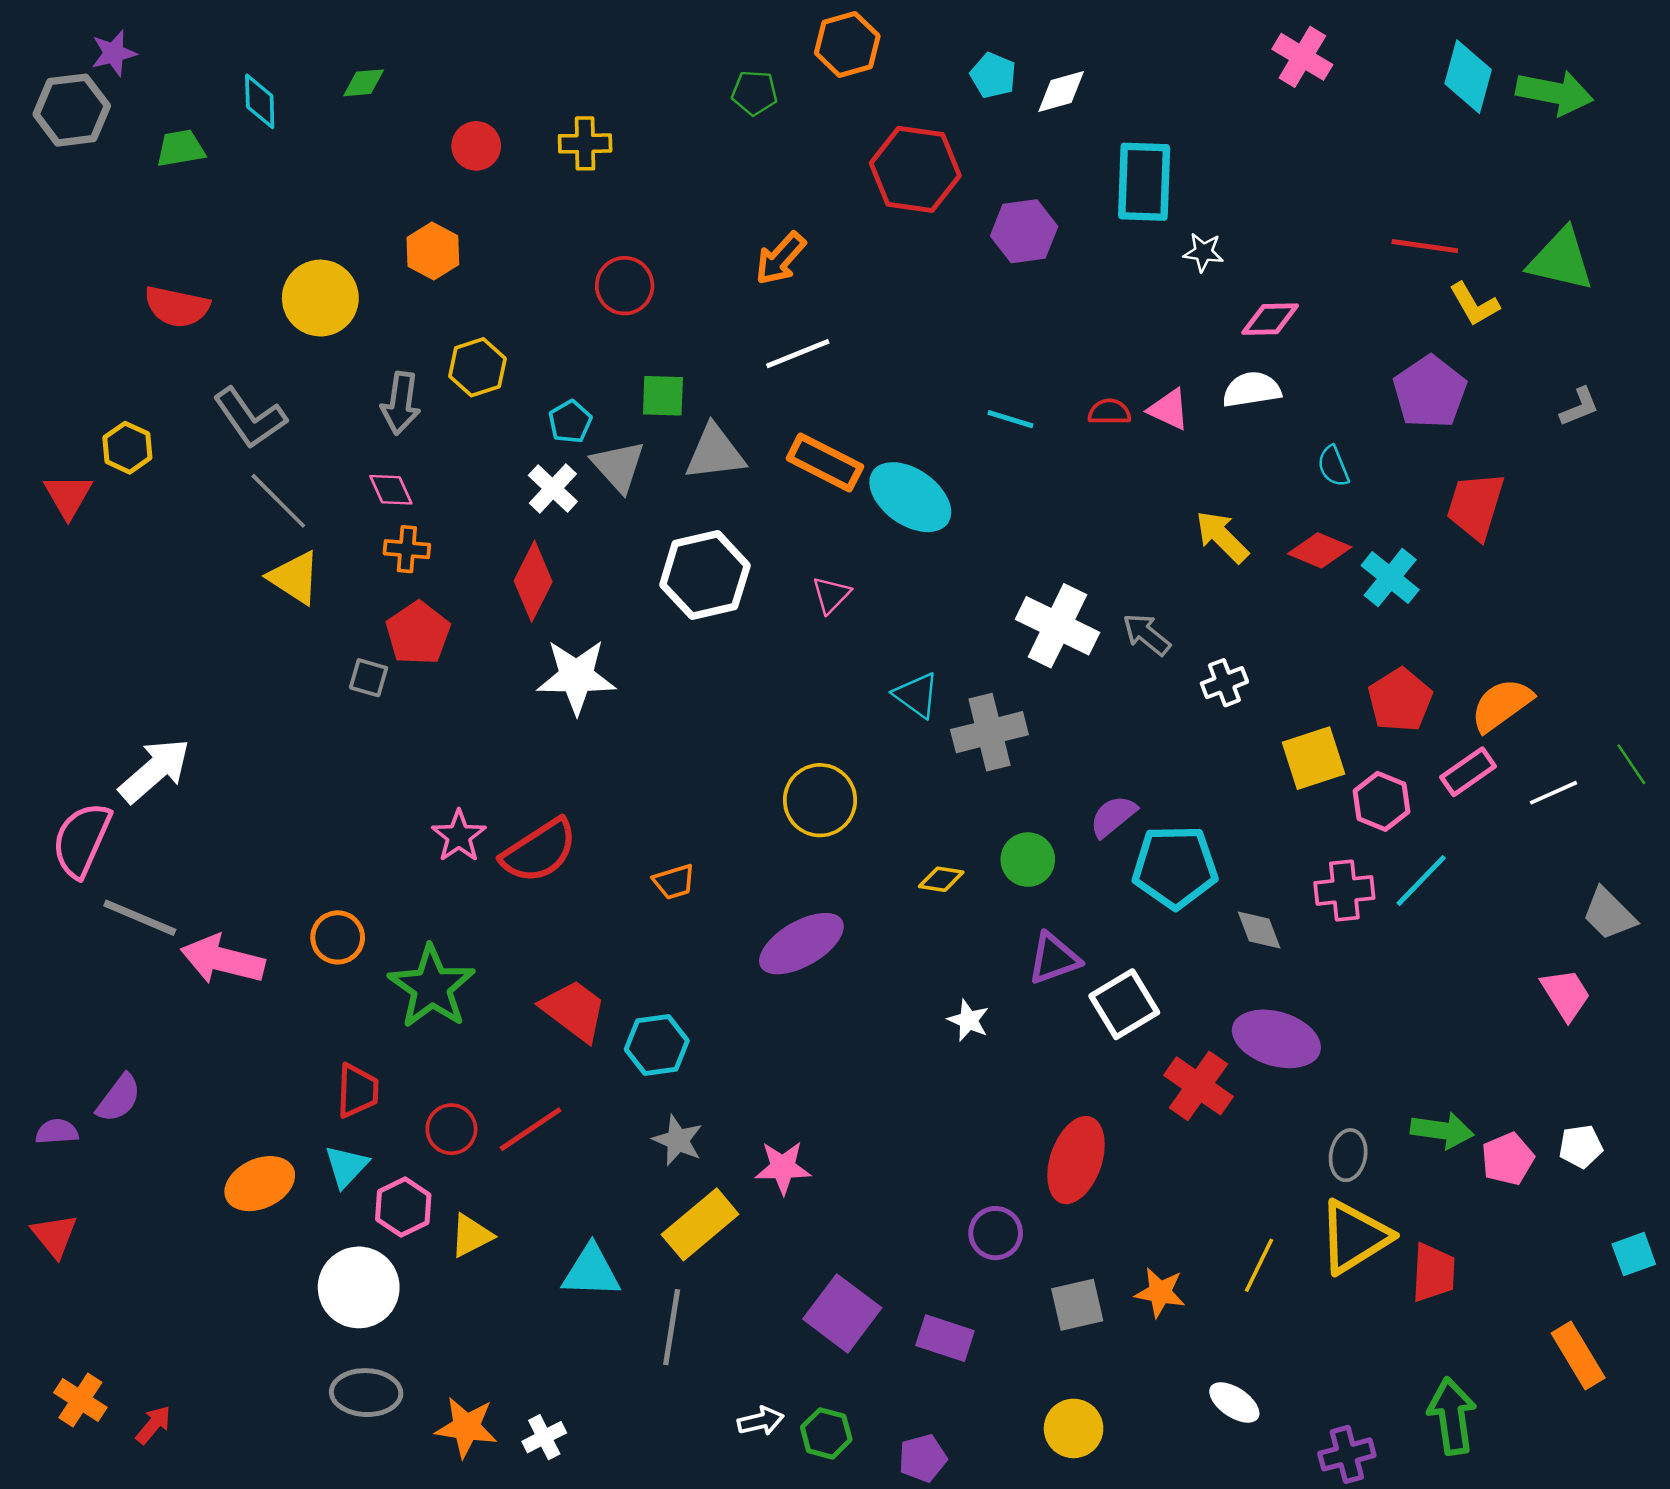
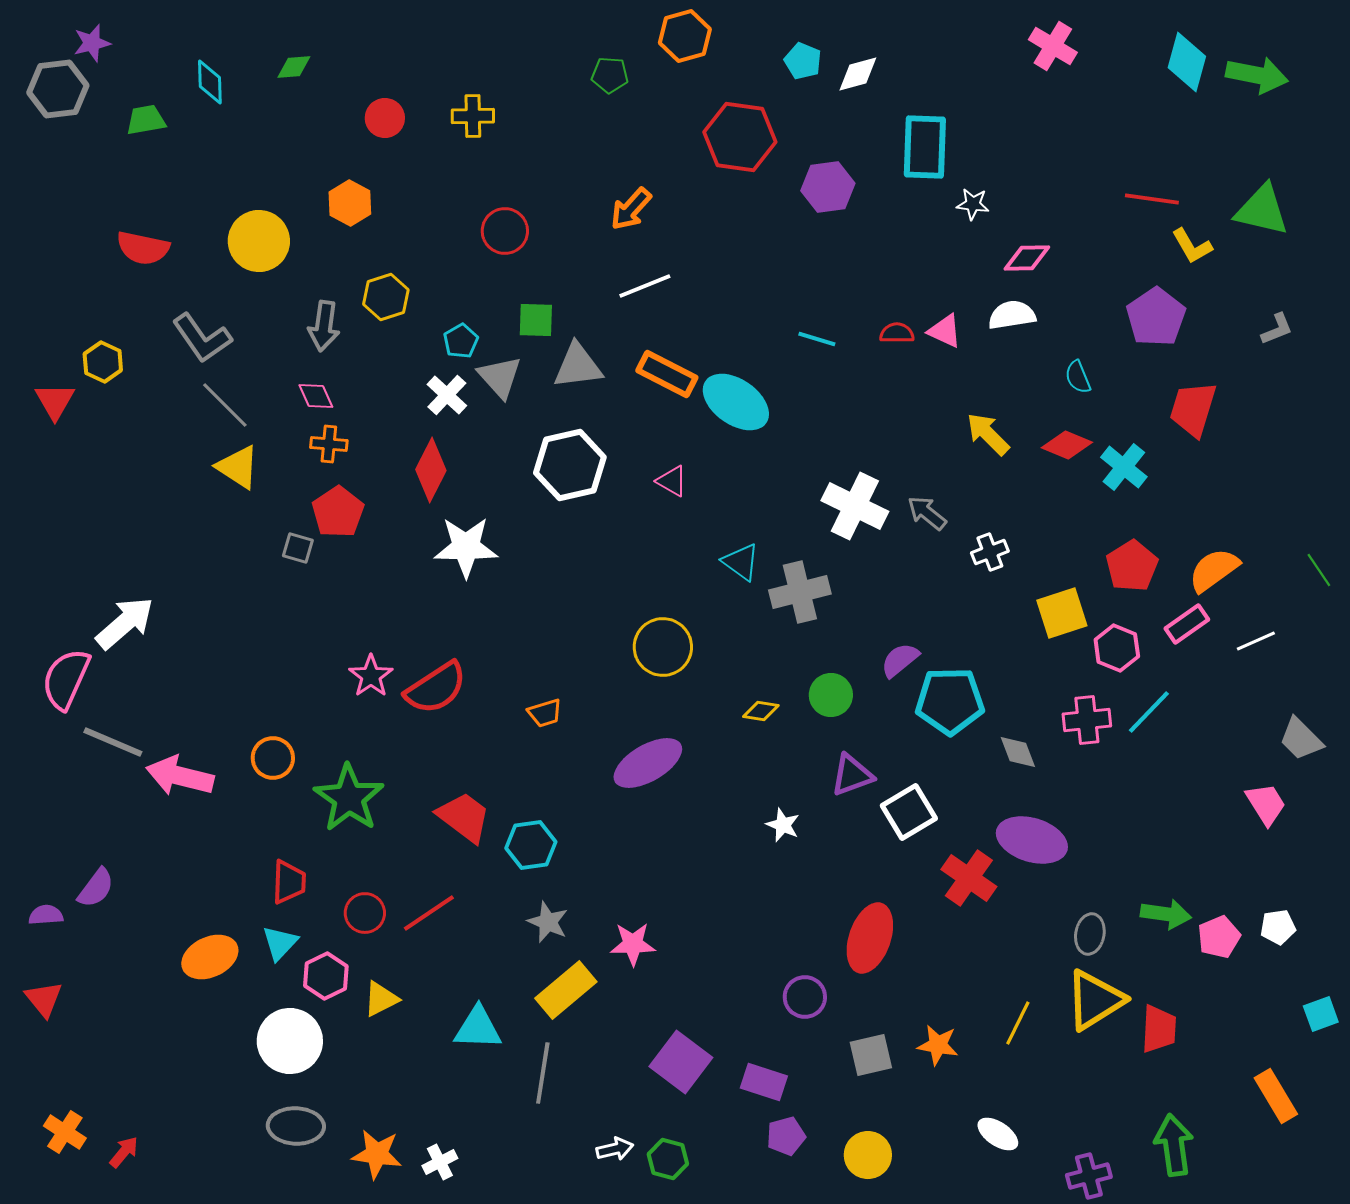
pink triangle: (831, 595) -> (672, 481), turned -44
green line: (1631, 764) -> (1319, 570), moved
purple pentagon: (923, 1458) -> (786, 1136), moved

